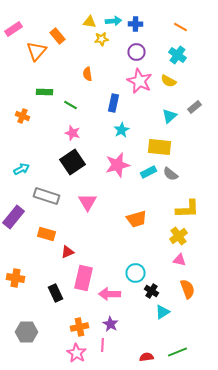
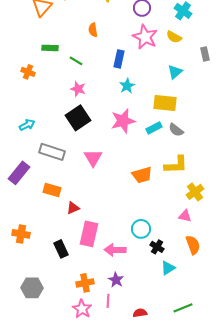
gray rectangle: (194, 107) -> (205, 54), moved, turned -64
yellow L-shape: (188, 209) -> (176, 165), moved
yellow cross: (178, 236) -> (195, 192), moved
red semicircle: (146, 357) -> (140, 313), moved

